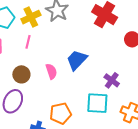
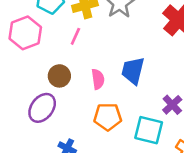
blue trapezoid: (77, 60) -> (133, 71), turned -40
orange pentagon: (61, 113) -> (108, 117), moved

